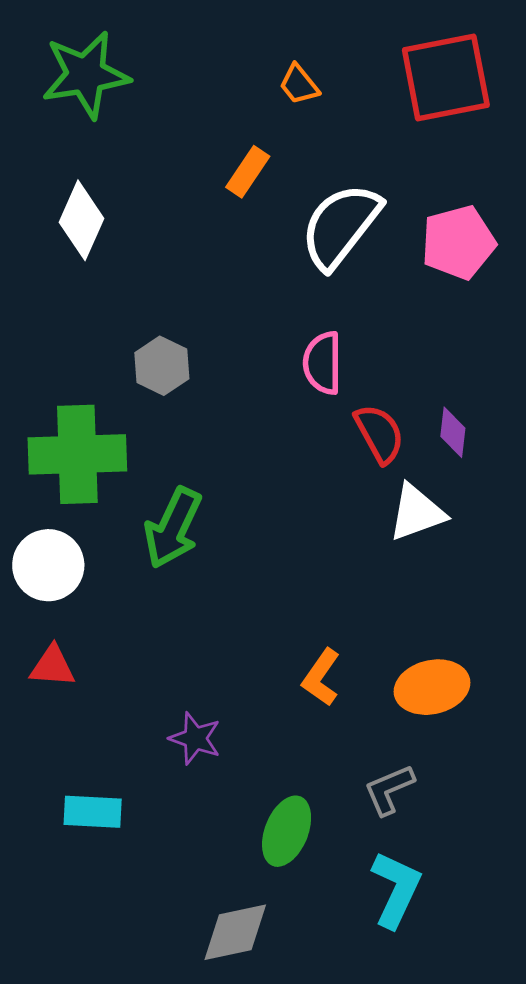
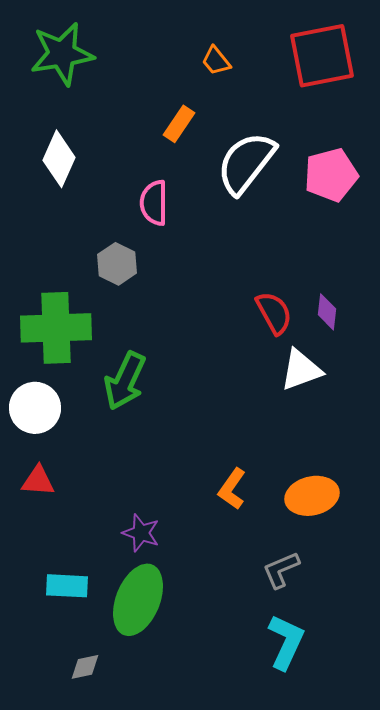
pink semicircle: (323, 363) -> (154, 203), moved
green ellipse: (287, 831) -> (138, 600), moved, size x1.4
gray diamond: (235, 932) -> (85, 667), moved, size x0.6

